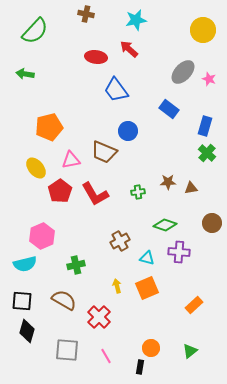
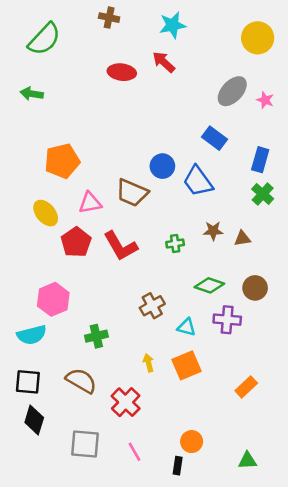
blue trapezoid: (116, 90) -> (198, 181), moved
brown circle: (212, 223) -> (255, 288), moved
green triangle: (190, 351) -> (247, 461), moved, turned 35

